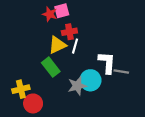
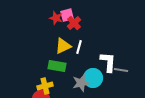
red cross: (69, 32) -> (74, 23), moved, turned -32
green rectangle: (51, 67) -> (57, 66), turned -42
yellow cross: (21, 89) -> (45, 86), moved

